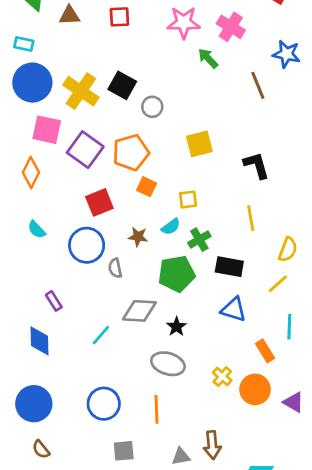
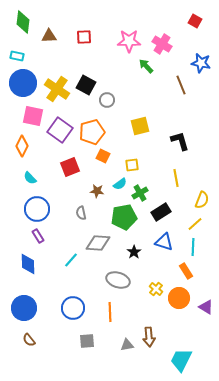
cyan semicircle: (37, 230) -> (30, 178), moved
blue circle: (87, 245) -> (37, 209), moved
black rectangle: (229, 267) -> (161, 212), turned -42
black star: (177, 327) -> (134, 252), moved
cyan line: (289, 327) -> (193, 247), moved

